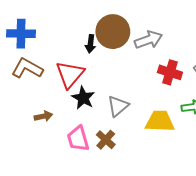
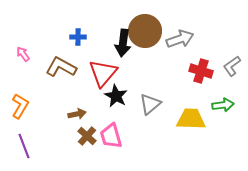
blue cross: (21, 34) -> (78, 37), moved, size x0.6
black arrow: (90, 44) -> (123, 43), size x1.5
brown cross: (106, 140) -> (87, 136), moved

